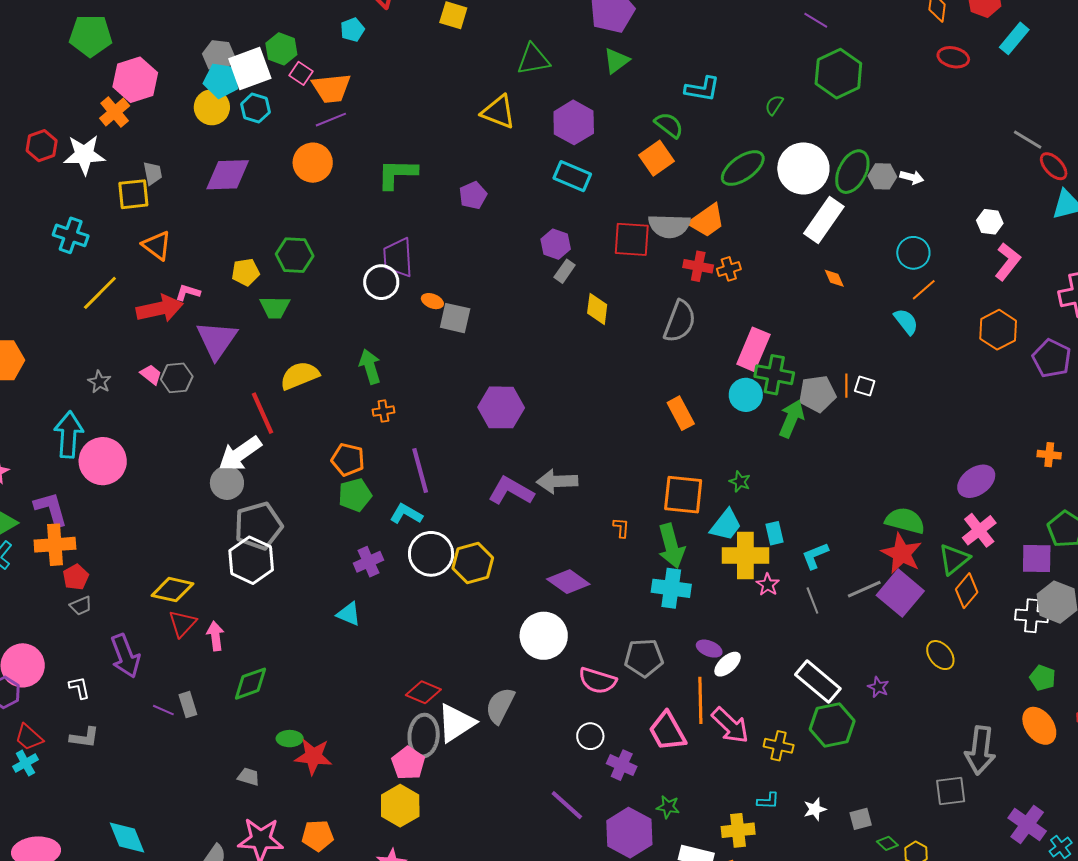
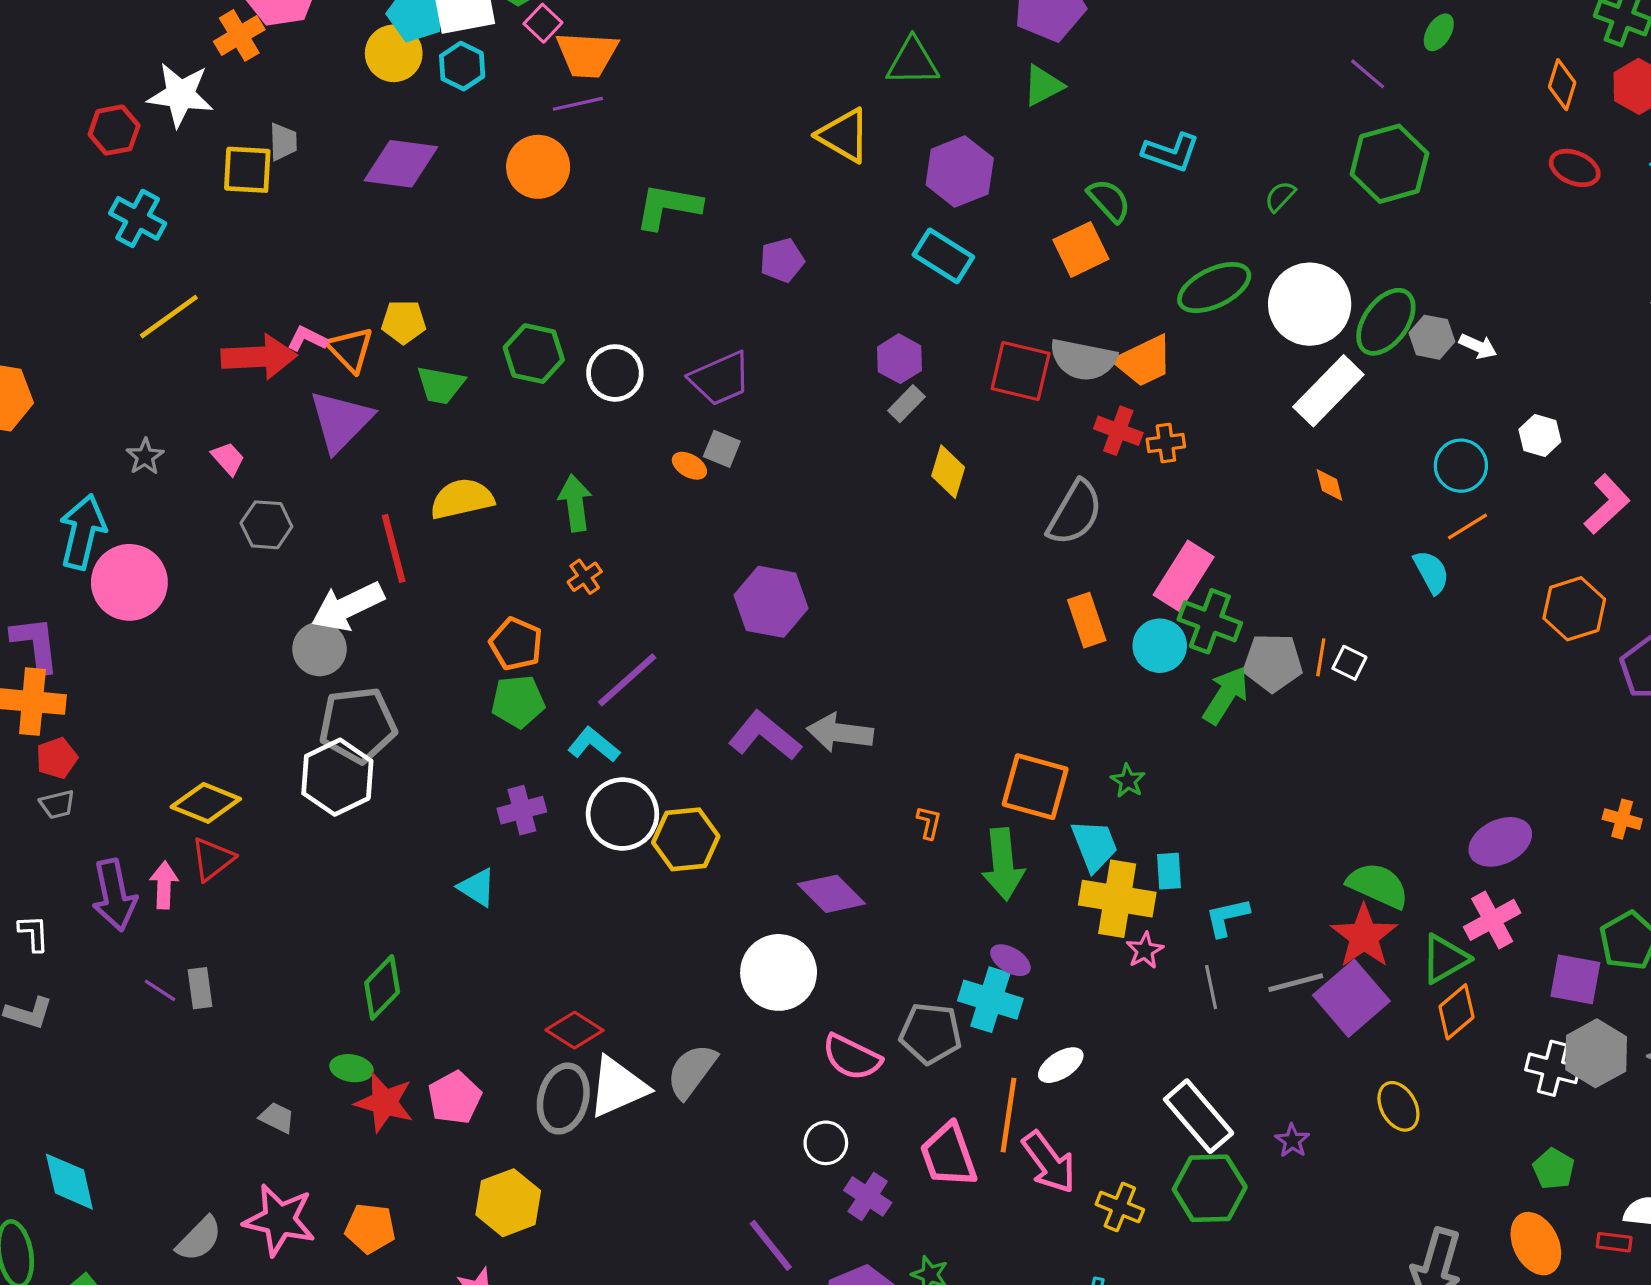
red hexagon: (42, 146) -> (114, 130), moved
white hexagon: (990, 222) -> (1540, 436), moved
orange triangle: (157, 245) -> (350, 349), moved
green hexagon: (295, 255) -> (534, 354), moved
purple trapezoid: (398, 258) -> (720, 379), moved, turned -120
orange ellipse: (432, 301) -> (689, 466), moved
gray square: (455, 318) -> (722, 449), size x0.7
gray hexagon: (177, 378) -> (266, 525), moved
orange cross: (383, 411) -> (585, 577), turned -35
orange rectangle: (681, 413) -> (1087, 620), moved
purple line: (420, 470) -> (627, 680), turned 54
cyan trapezoid: (726, 525) -> (1094, 845), turned -69
cyan cross: (671, 588) -> (990, 1000), moved
pink arrow: (215, 636) -> (164, 885), moved
purple ellipse: (709, 649) -> (1010, 960), moved
green diamond: (250, 684) -> (382, 987), moved, turned -36
pink pentagon: (408, 763) -> (455, 1098), moved

